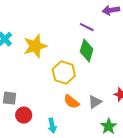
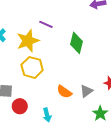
purple line: (87, 27) -> (46, 24), moved
yellow hexagon: (64, 72) -> (32, 67), moved

